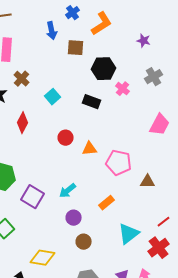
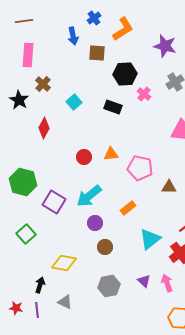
purple star: (144, 41) -> (165, 46), size x1.6
red circle: (66, 138) -> (84, 157), moved
cyan arrow: (68, 191) -> (89, 196), size x1.5

